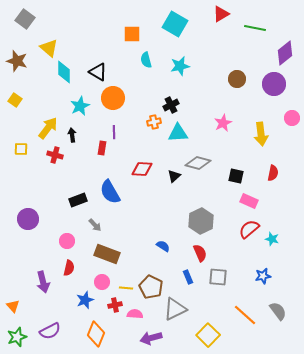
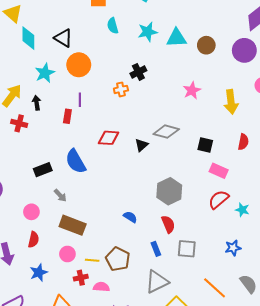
cyan triangle: (178, 133) -> (176, 38), moved
blue star: (85, 300) -> (39, 273), moved
gray triangle: (175, 309) -> (157, 282), moved

